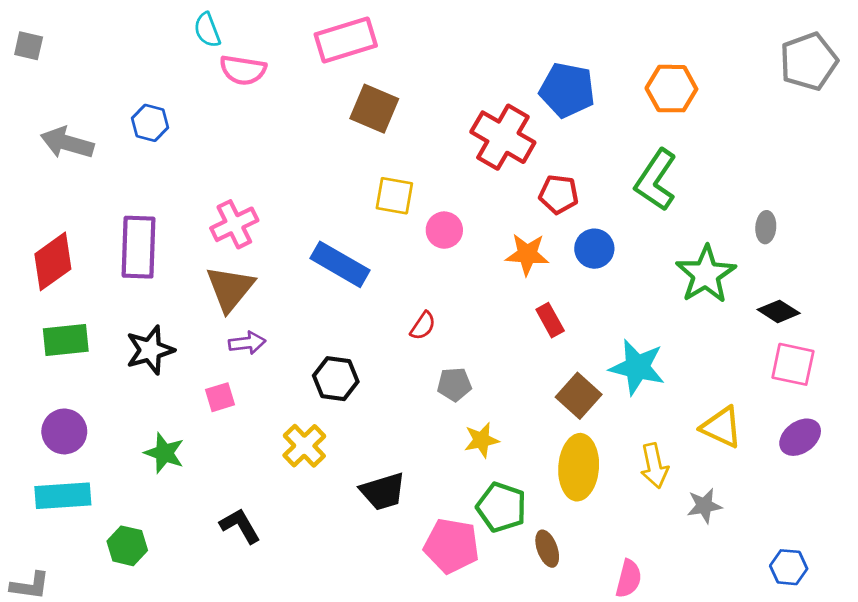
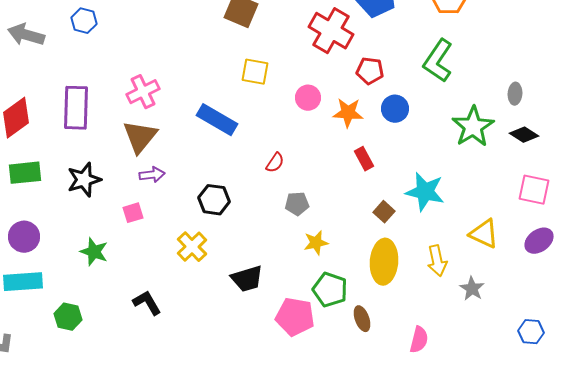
pink circle: (444, 230) -> (308, 98), moved
black diamond: (779, 311) -> (524, 135), moved
brown square: (579, 396) -> (384, 212), size x0.7
gray star: (704, 506) -> (472, 289), turned -30

